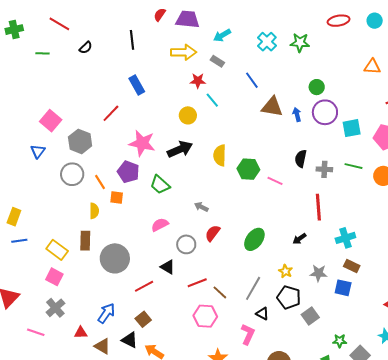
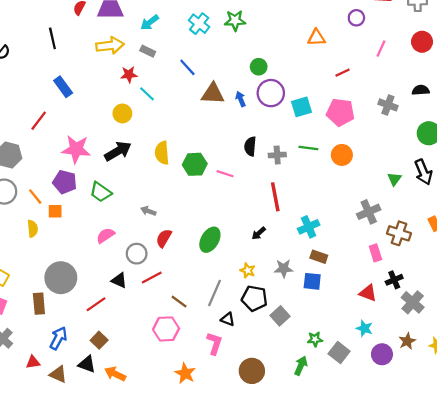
brown rectangle: (85, 241) -> (39, 304), moved
red line: (197, 283) -> (152, 278), moved

